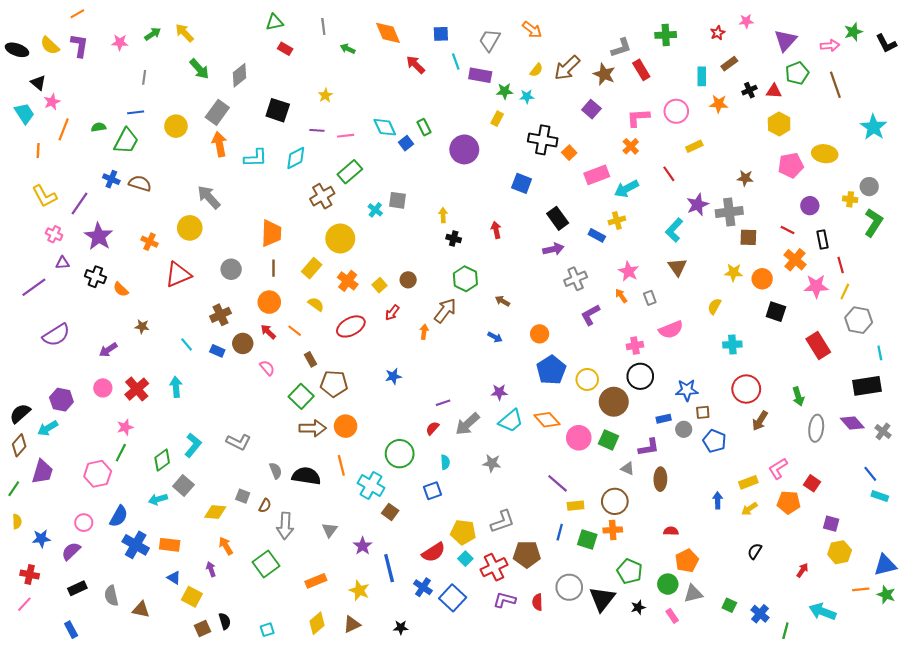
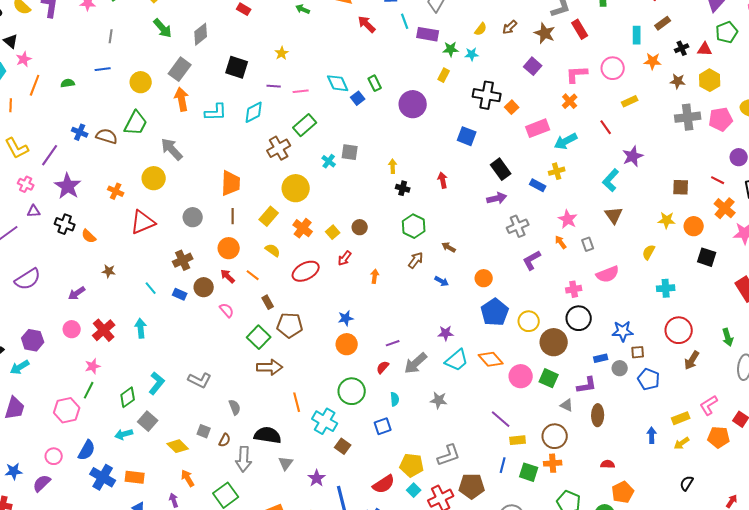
brown arrow: (567, 68) -> (510, 27), size x0.6
green trapezoid: (126, 141) -> (136, 123), moved
brown star: (745, 178) -> (678, 81), moved
gray cross: (729, 212) -> (688, 117), moved
brown arrow: (445, 311) -> (416, 260), moved, size x0.7
orange circle: (346, 426) -> (347, 344), moved
black semicircle: (306, 476) -> (268, 435), moved
yellow diamond: (215, 512) -> (178, 446), turned 40

